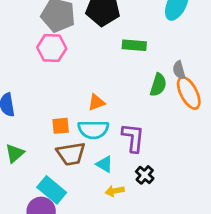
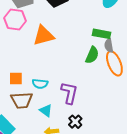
green rectangle: (134, 45) -> (102, 34), moved
orange triangle: (96, 102) -> (44, 36), moved, size x1.6
cyan semicircle: (93, 130) -> (40, 84), size x0.7

